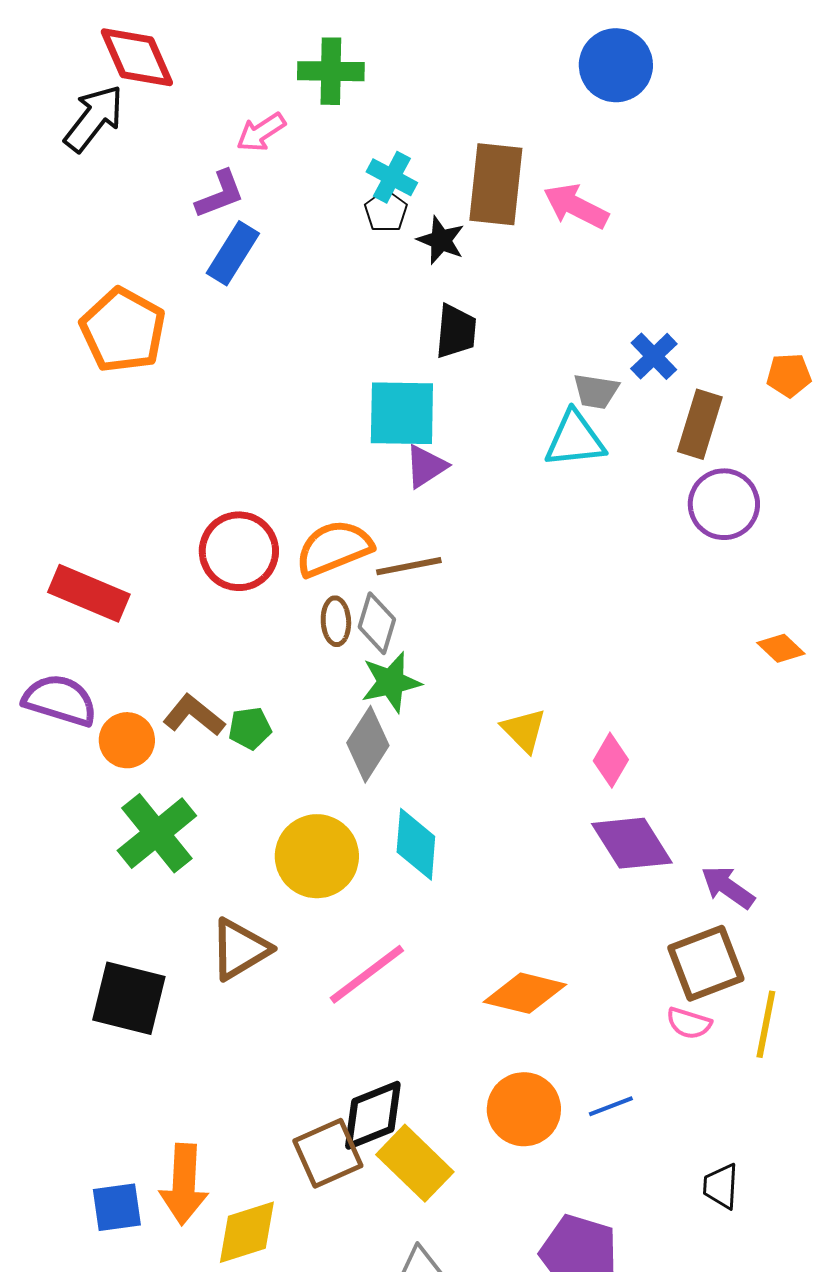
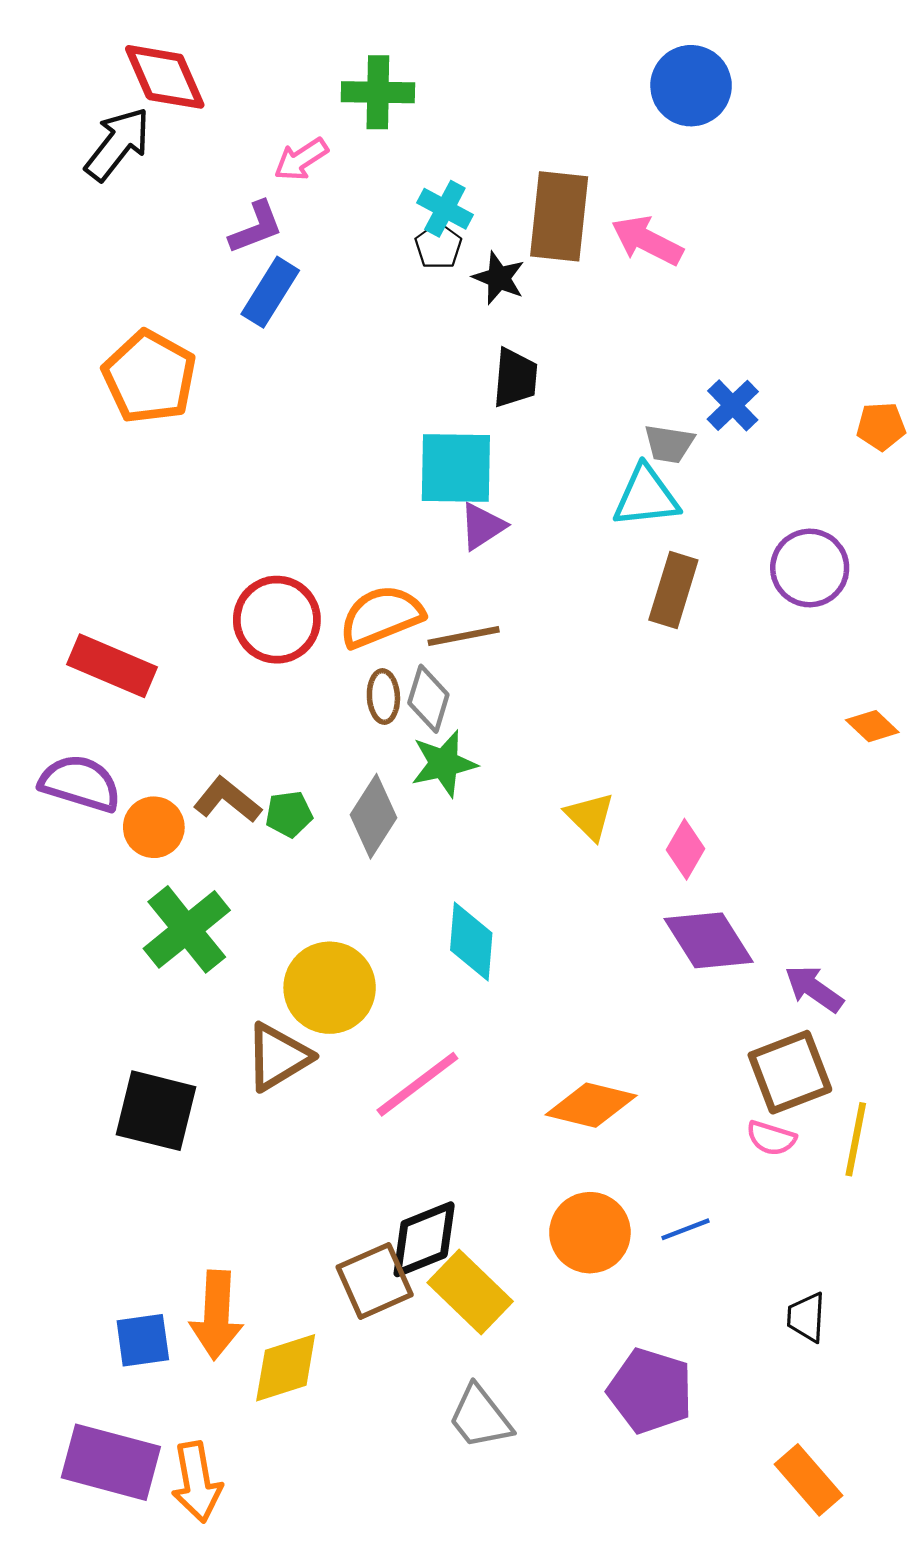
brown rectangle: (700, 424) -> (673, 590), moved
gray diamond: (368, 744) -> (374, 816), moved
yellow circle: (317, 856) -> (330, 988), moved

